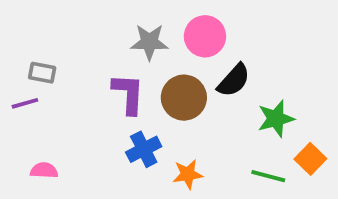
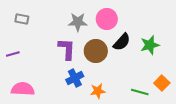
gray rectangle: (42, 73) -> (22, 19), moved
green star: (276, 119) -> (150, 45), moved
pink semicircle: (44, 170) -> (23, 89), size x1.6

